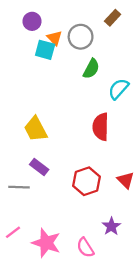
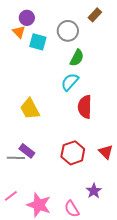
orange triangle: (55, 38) -> (19, 32), moved
cyan semicircle: (118, 89) -> (70, 82), moved
purple rectangle: (39, 167) -> (27, 151), moved

